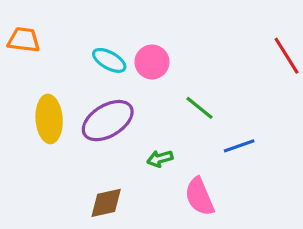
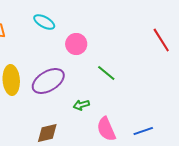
cyan ellipse: (109, 60) -> (44, 22), moved
blue line: (239, 146) -> (143, 131), moved

